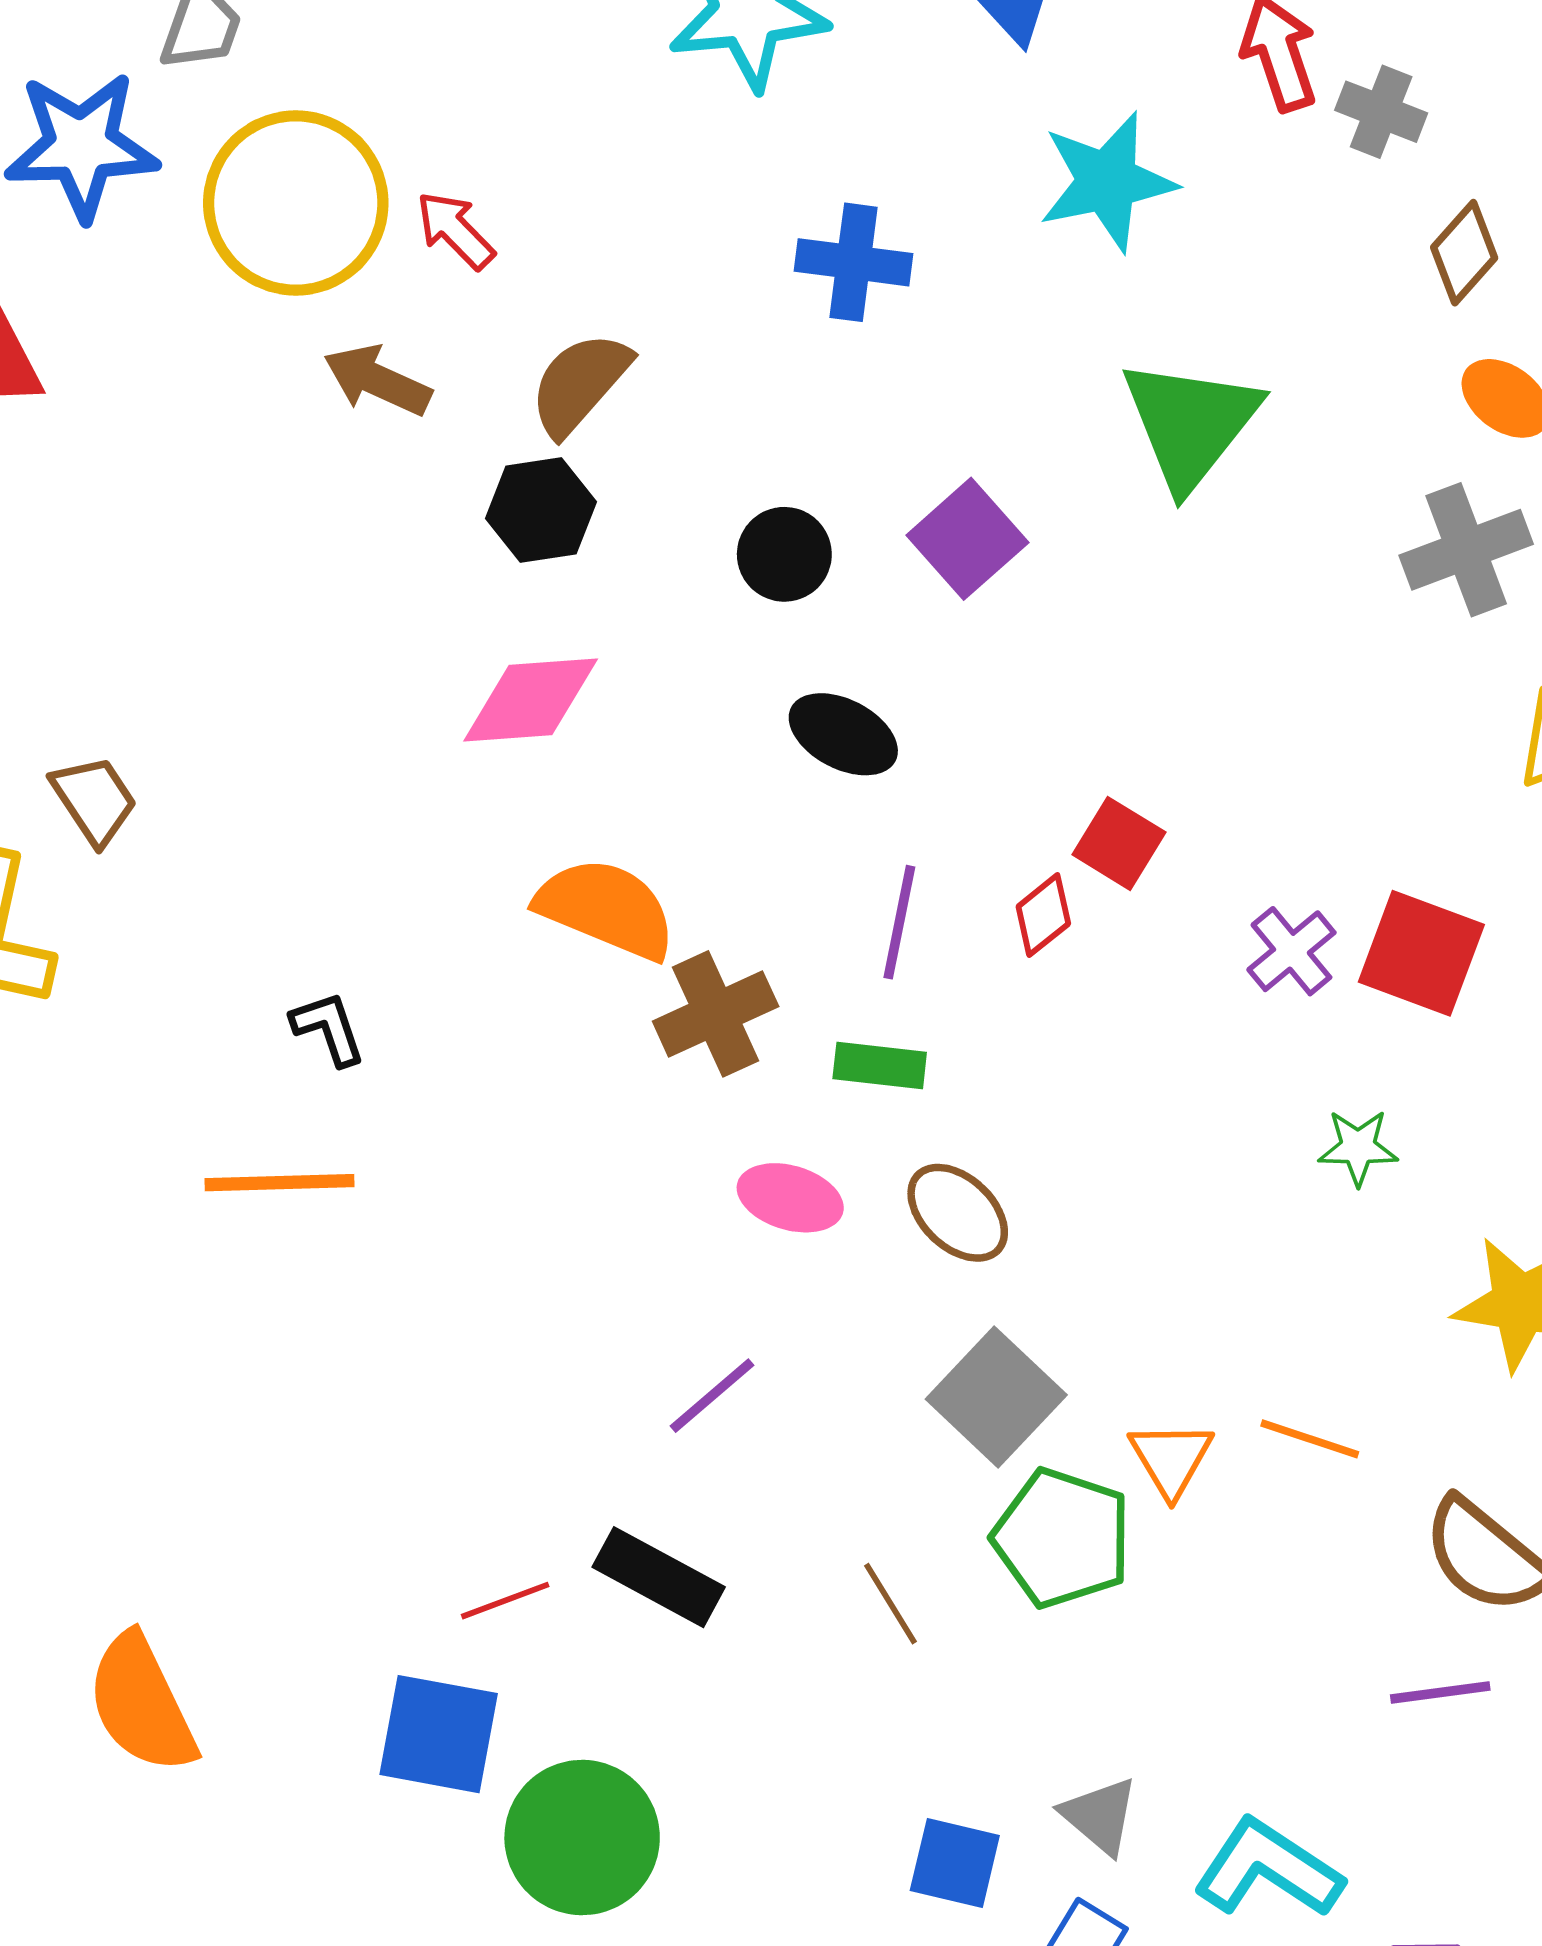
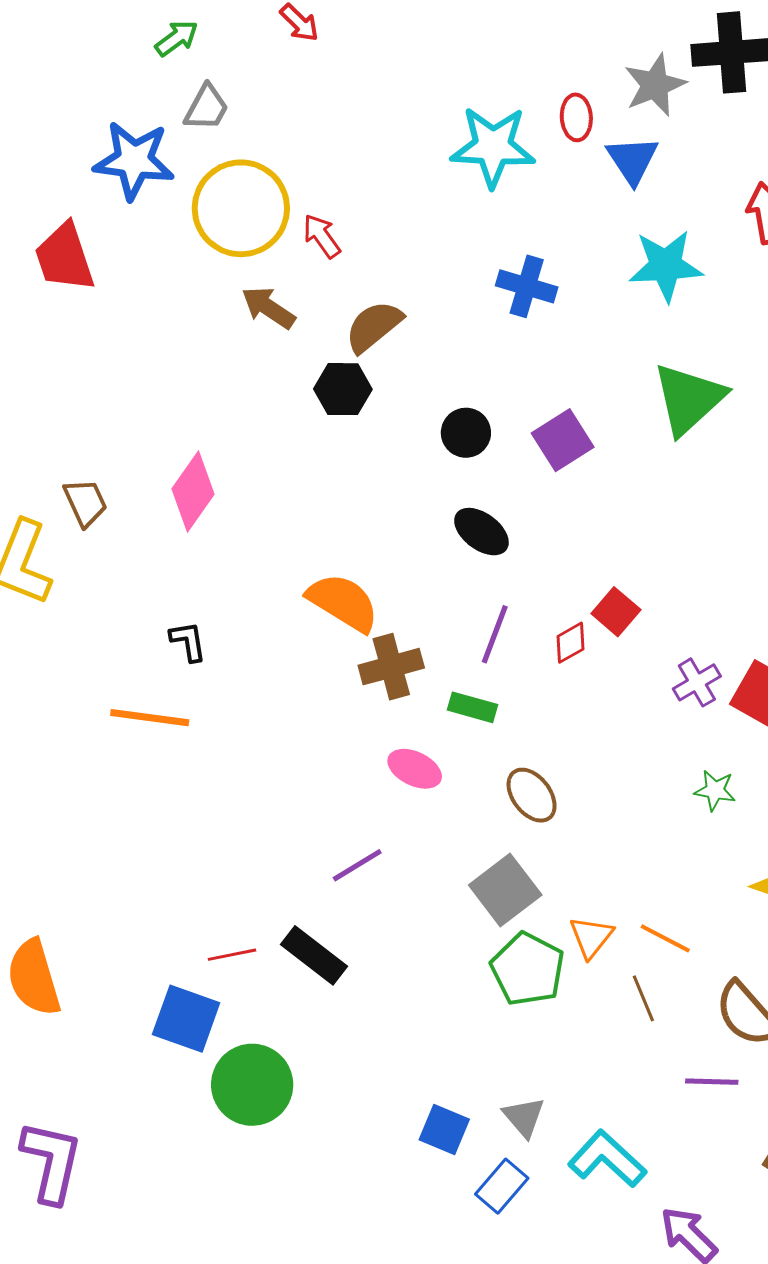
pink diamond: (531, 700) -> (193, 491), moved, turned -60
brown ellipse: (958, 1213) -> (532, 795), moved
brown line: (890, 1604) -> (643, 998), moved

